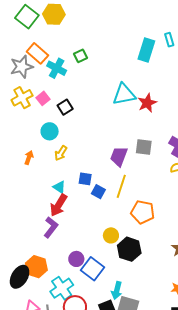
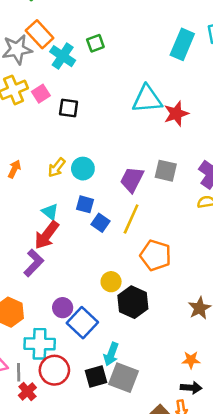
black square: (65, 107) -> (69, 108), turned 35
cyan circle: (50, 131) -> (83, 169), moved
cyan cross: (62, 288) -> (40, 344), turned 30

